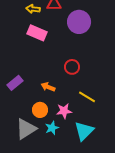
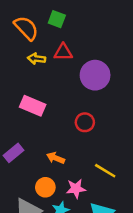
pink rectangle: (37, 33) -> (33, 106), moved
red circle: (72, 67) -> (85, 122), moved

